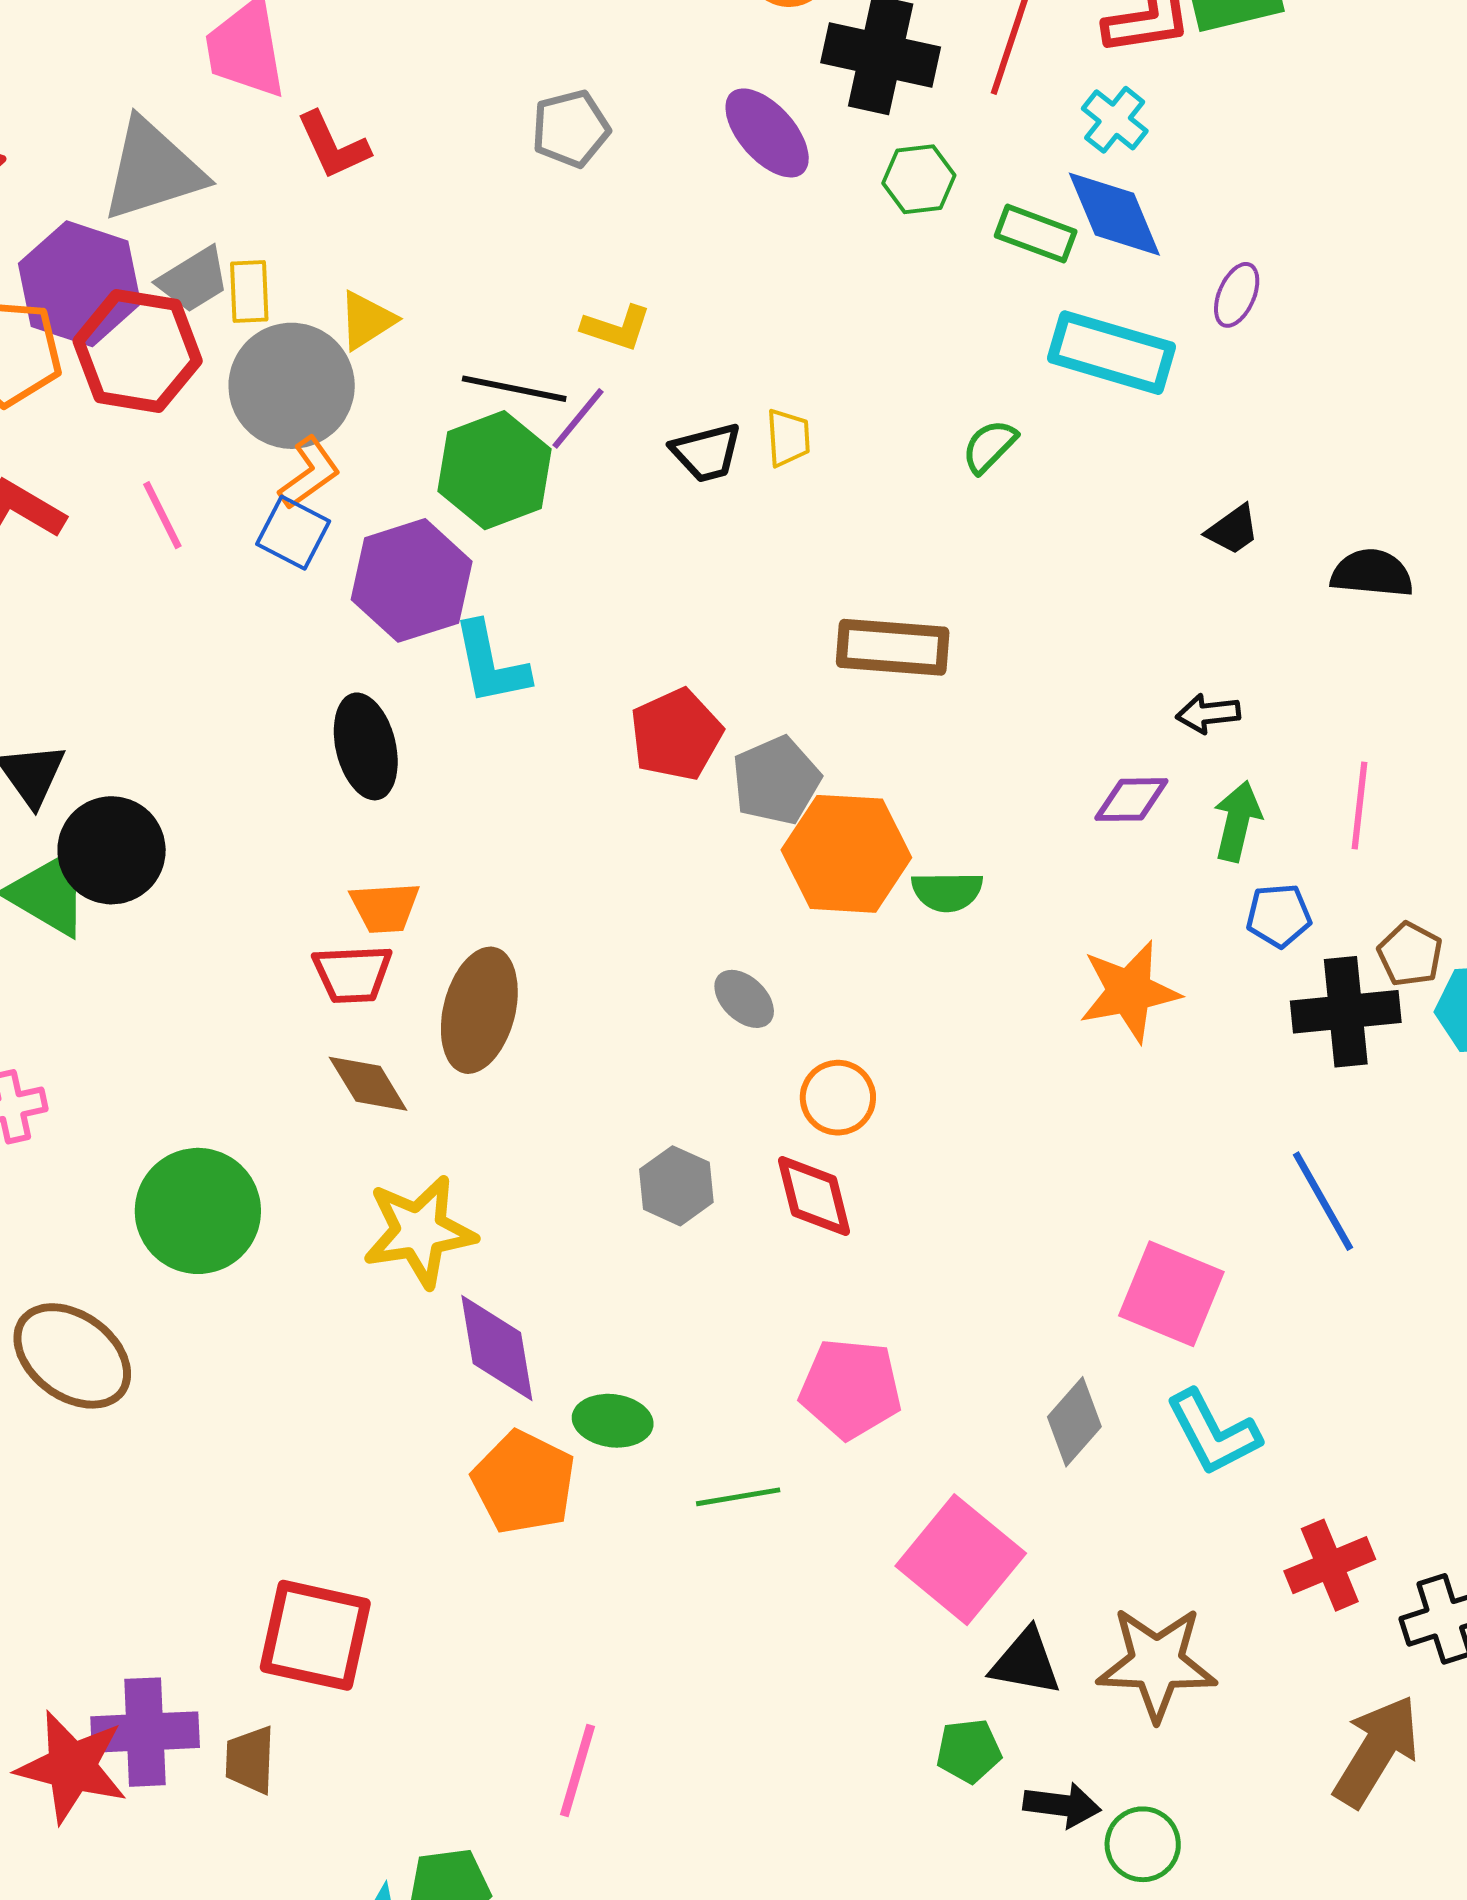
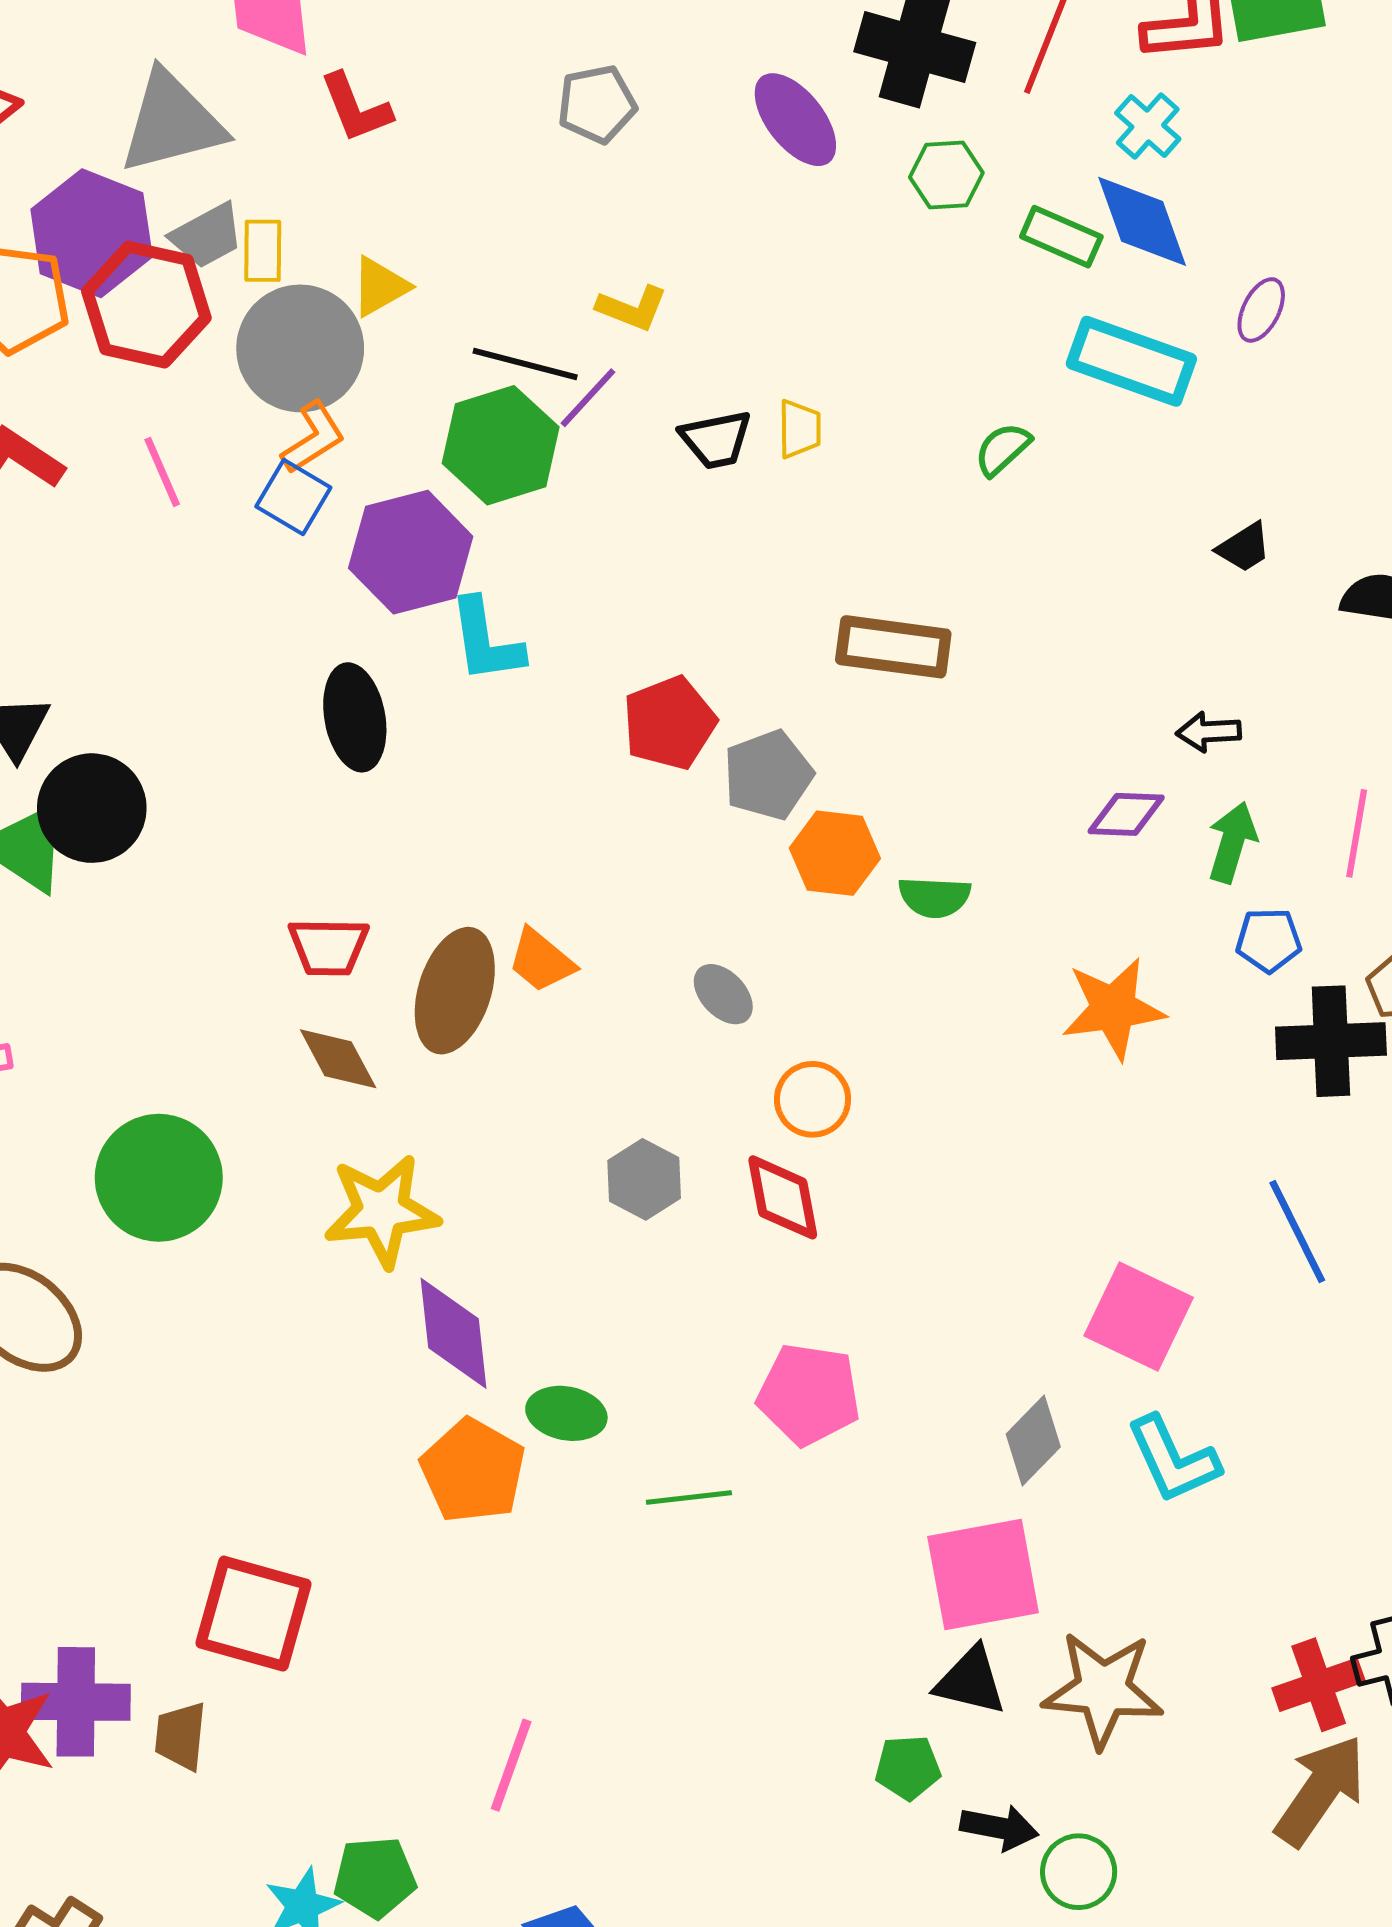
orange hexagon: (846, 854) -> (835, 853), size x0.7
orange trapezoid: (385, 908) -> (541, 961), moved, turned 40
pink square: (961, 1560) -> (983, 1575), moved, turned 37
red cross: (1330, 1565) -> (1319, 1685), moved

